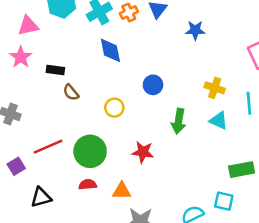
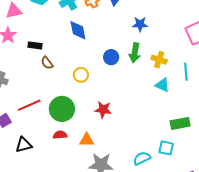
blue star: (195, 30) -> (140, 24), moved
green arrow: (179, 121) -> (135, 53), moved

